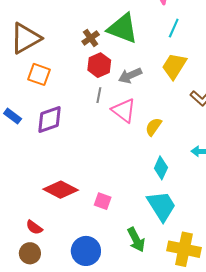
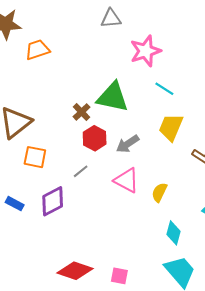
cyan line: (174, 28) -> (164, 89), turned -72
gray line: (99, 95) -> (81, 171), moved, turned 49

